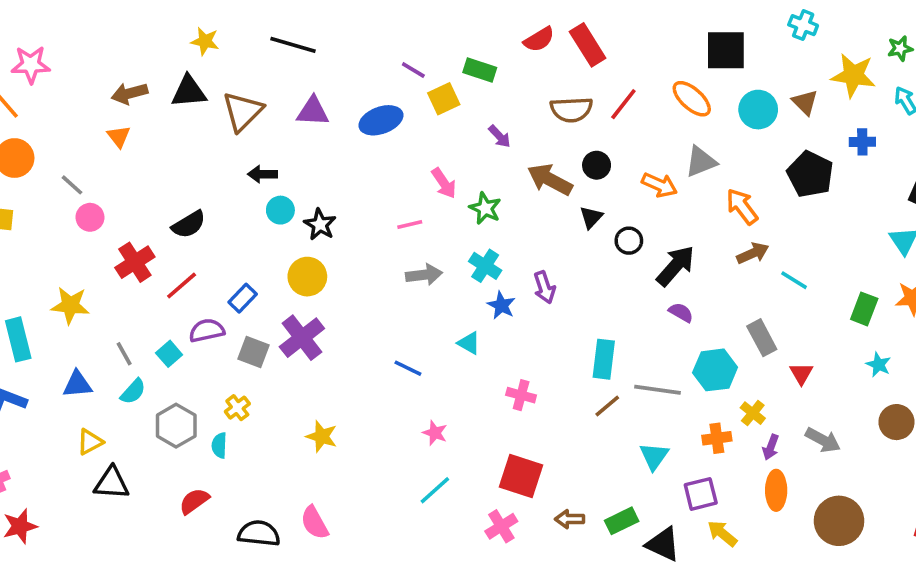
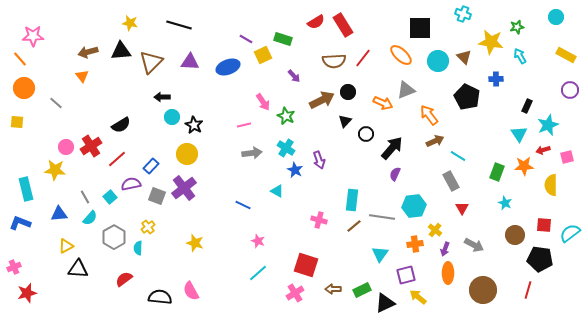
brown arrow: (550, 180) -> (322, 100), turned 125
pink circle: (90, 217) -> (66, 147), moved
purple semicircle: (681, 312) -> (395, 174), turned -96
gray rectangle: (762, 338) -> (451, 181), moved
pink cross: (521, 395) -> (319, 220), moved
black triangle: (663, 544) -> (385, 303), turned -50

